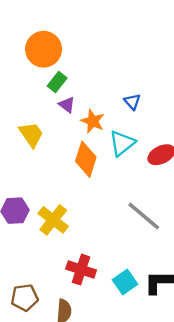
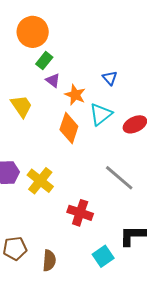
red cross: (81, 270) -> (80, 213), moved
cyan square: (125, 282) -> (103, 256), moved

